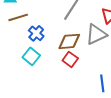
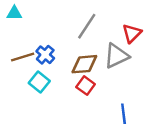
brown line: (18, 17) -> (23, 57), moved

